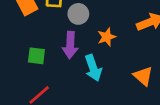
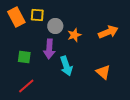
orange star: (107, 37) -> (74, 35), moved

